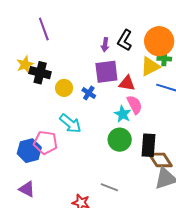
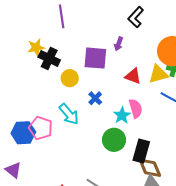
black L-shape: (125, 40) -> (136, 17), moved
purple square: (106, 72) -> (95, 58), moved
red triangle: (127, 83) -> (133, 76), moved
blue cross: (89, 93) -> (95, 98), moved

